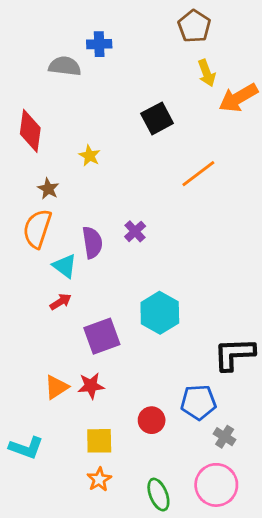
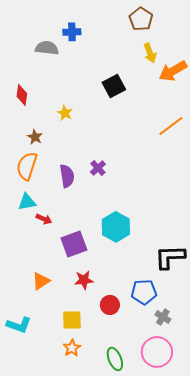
red diamond: (30, 131) -> (22, 95), size x0.7
orange line: (198, 174) -> (171, 126), moved
cyan triangle: (65, 266) -> (27, 202), moved, turned -48
red arrow: (61, 302) -> (44, 219), turned 56
red star: (91, 386) -> (84, 280), moved

